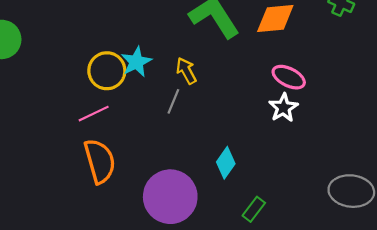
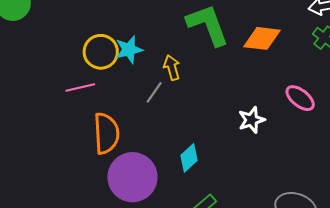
pink ellipse: (289, 77) -> (300, 98), moved
orange semicircle: (100, 161) -> (106, 133), moved

